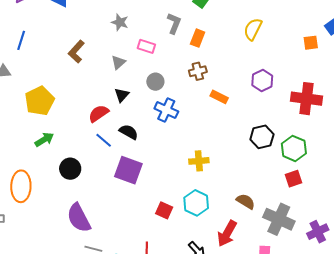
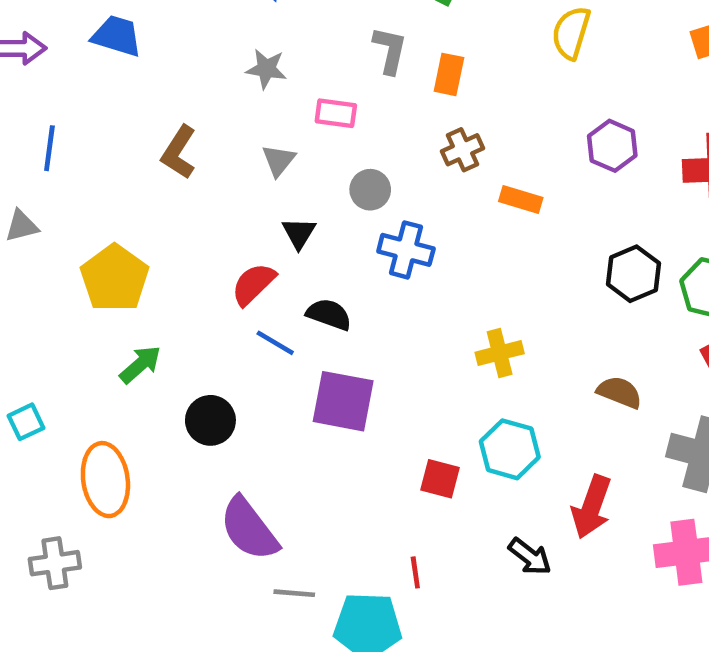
brown semicircle: (246, 201) -> (620, 392), moved

